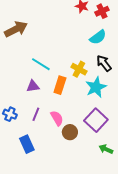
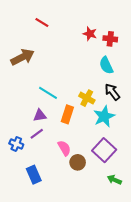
red cross: (102, 11) -> (110, 39), turned 32
cyan semicircle: (98, 37) -> (106, 65), turned 102
purple line: (36, 114) -> (37, 134), moved, turned 32

